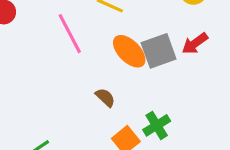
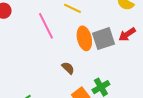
orange ellipse: (129, 51) -> (84, 38), turned 30

